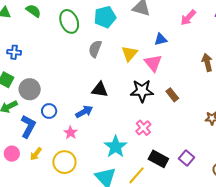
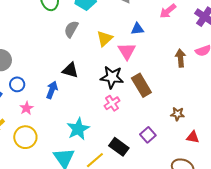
brown rectangle: (172, 95) -> (141, 85), size x1.6
blue arrow: (84, 112) -> (52, 90), turned -48
pink cross: (143, 128) -> (112, 103), moved
pink star: (71, 133) -> (26, 108), moved
purple square: (186, 158) -> (148, 135), moved

